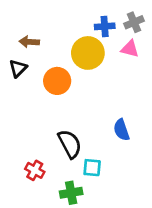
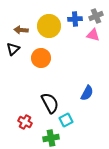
yellow circle: (88, 53) -> (49, 26), moved
blue semicircle: (121, 130) -> (87, 93), turned -133
cyan square: (92, 168) -> (66, 120), turned -32

